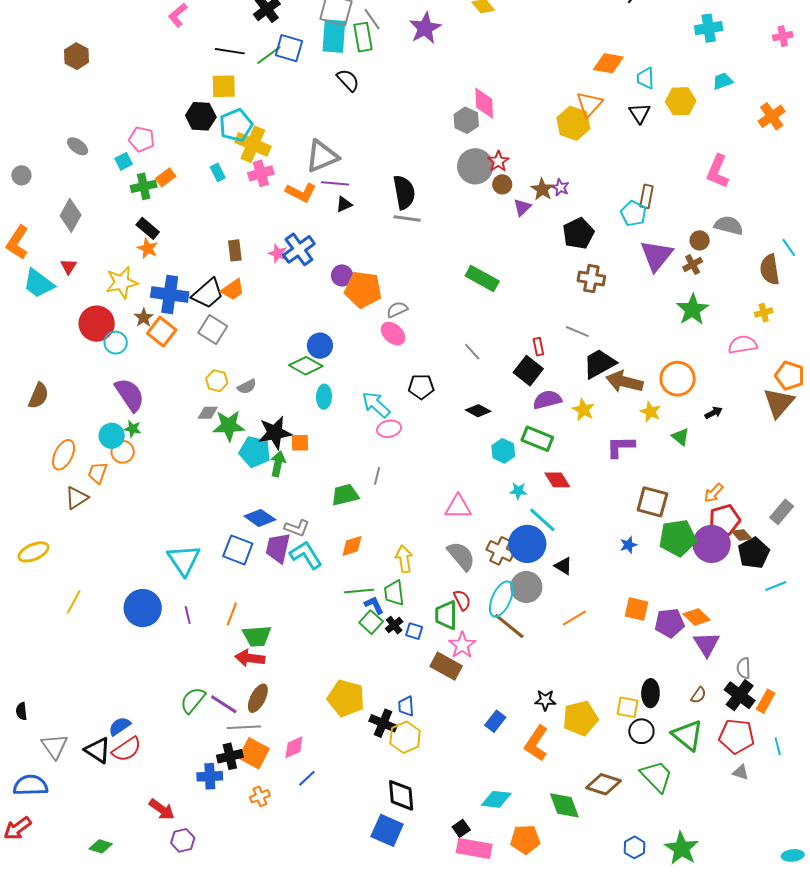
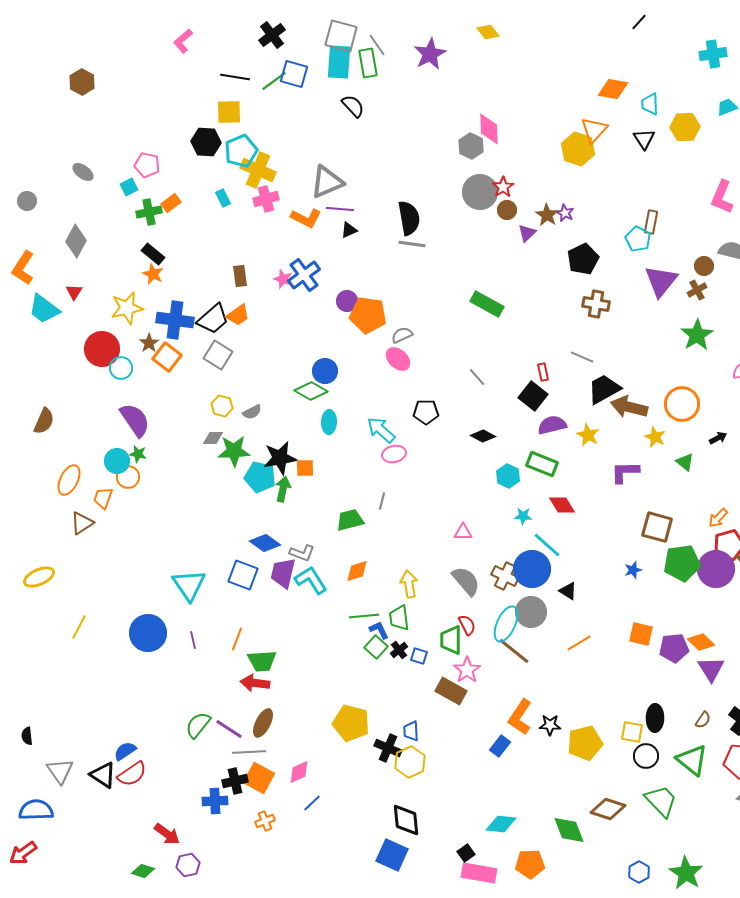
pink triangle: (458, 507) -> (463, 532), size x0.7
orange L-shape: (536, 743) -> (520, 717), moved
green diamond: (101, 846) -> (143, 871), moved

